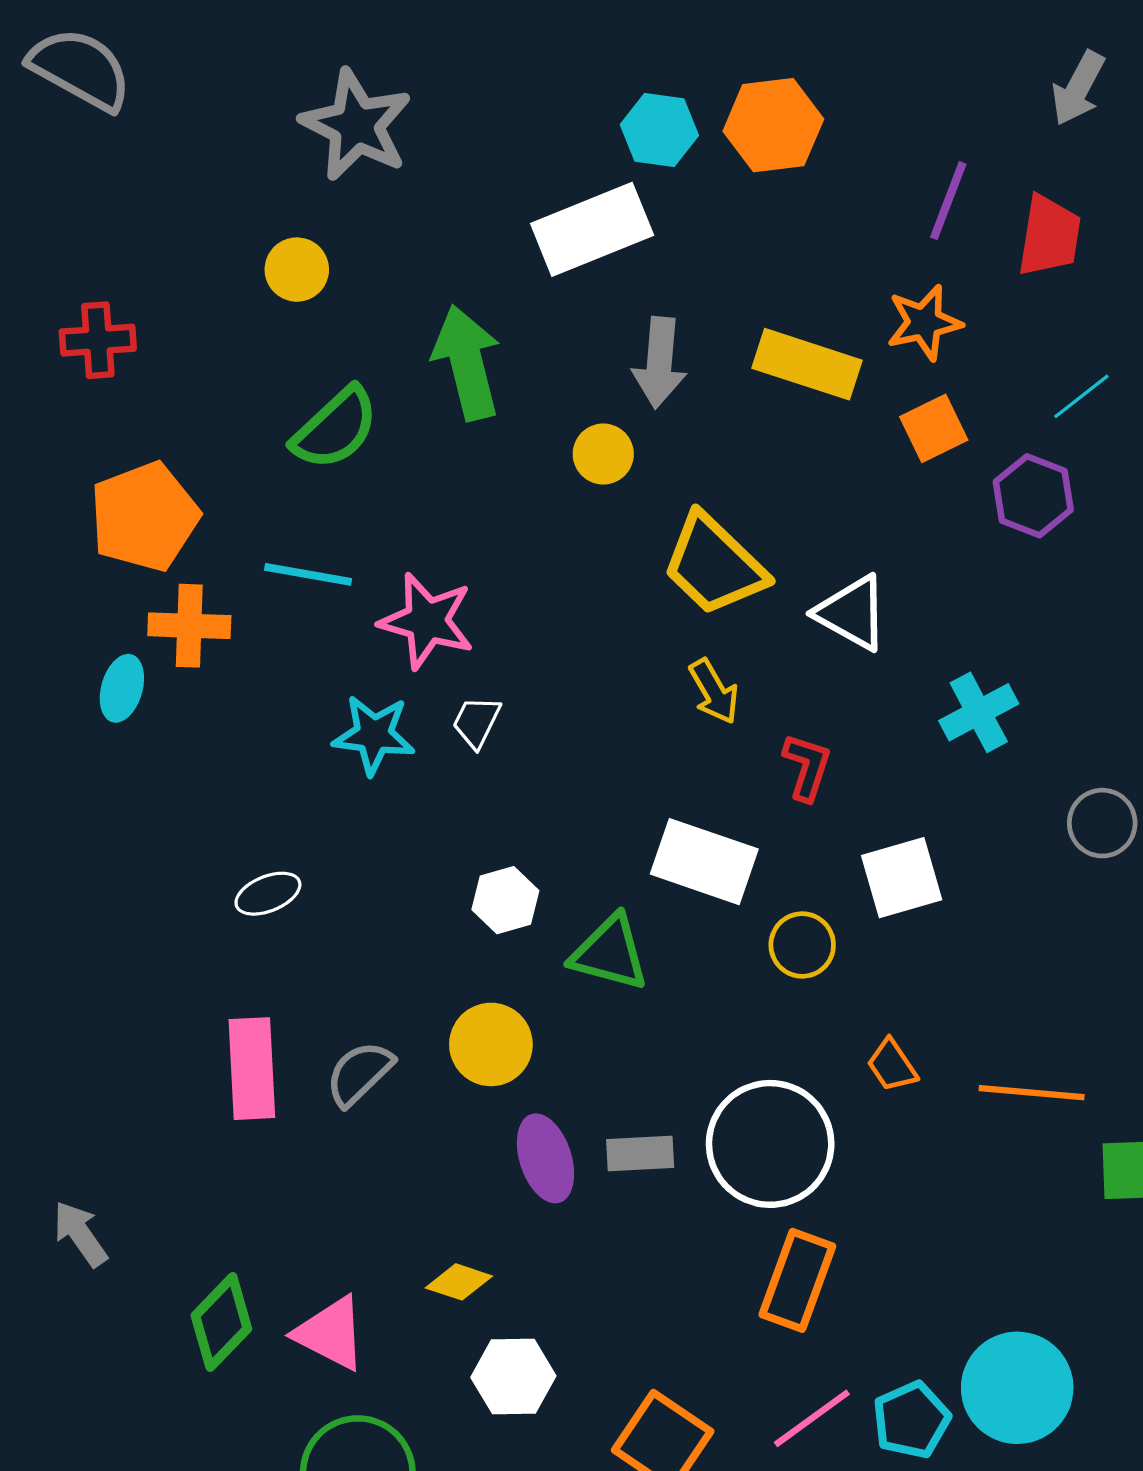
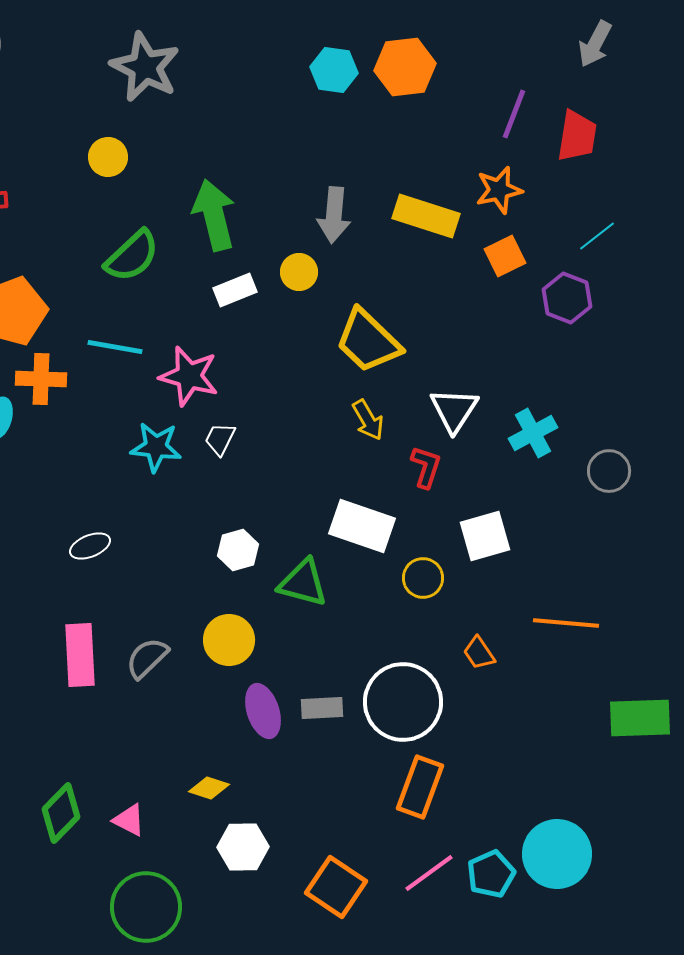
white rectangle: (592, 229) -> (235, 290), moved, size x0.6
white triangle: (852, 613) -> (454, 410), moved, turned 34
gray circle: (1102, 823) -> (609, 471), moved
orange line: (1032, 1093) -> (566, 623), moved
pink triangle: (331, 1333) -> (129, 820), size x0.7

